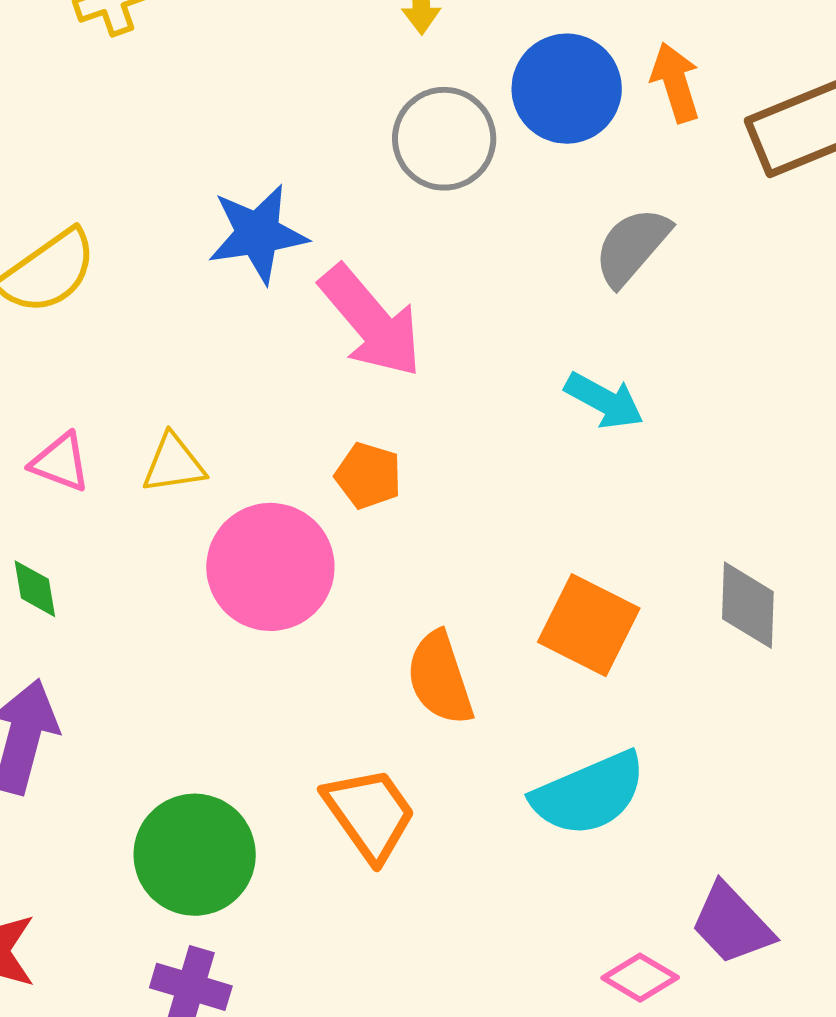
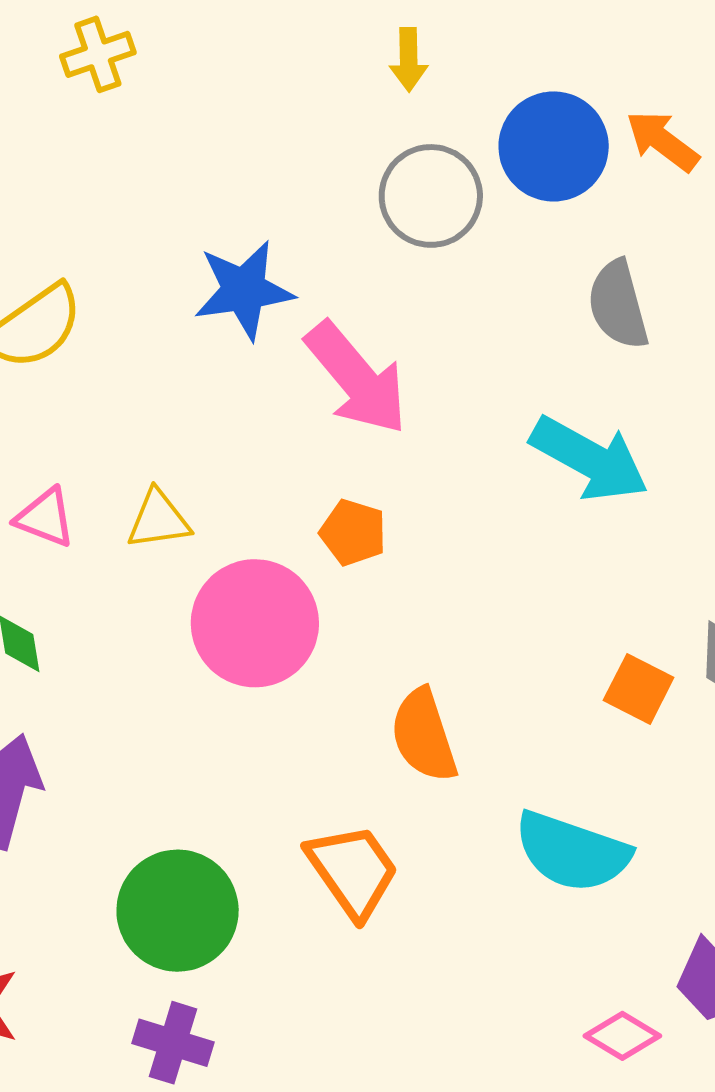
orange arrow: (676, 82) -> (662, 141), turned -36
gray semicircle: (632, 246) -> (618, 305), turned -56
cyan arrow: (604, 401) -> (589, 459), size x1.5
orange square: (589, 625) -> (639, 689), moved, size x0.7
cyan semicircle: (589, 794) -> (572, 852), turned 42

